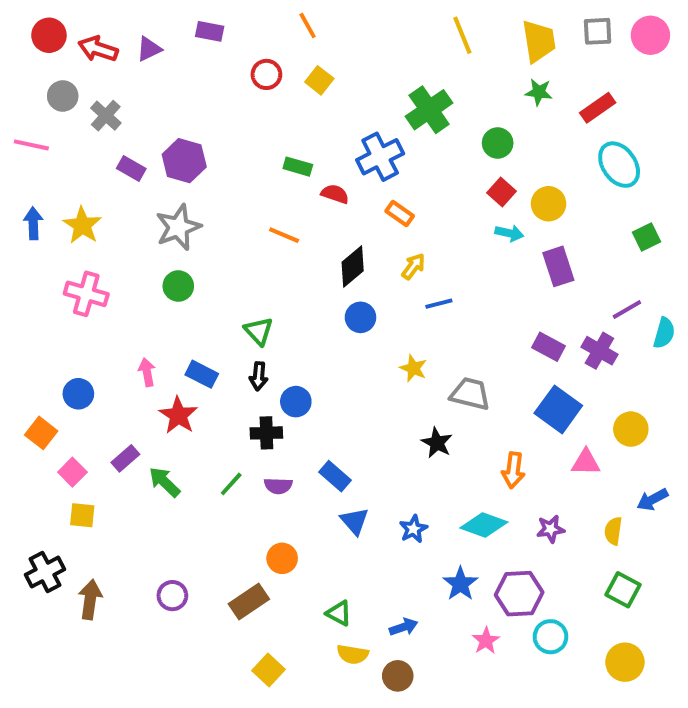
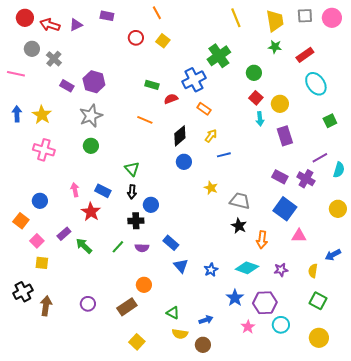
red semicircle: (335, 194) -> (171, 99), turned -40
cyan arrow: (509, 233) -> (260, 119), turned 72
yellow circle: (631, 429) -> (338, 209), moved
black star: (437, 443) -> (239, 226), moved

